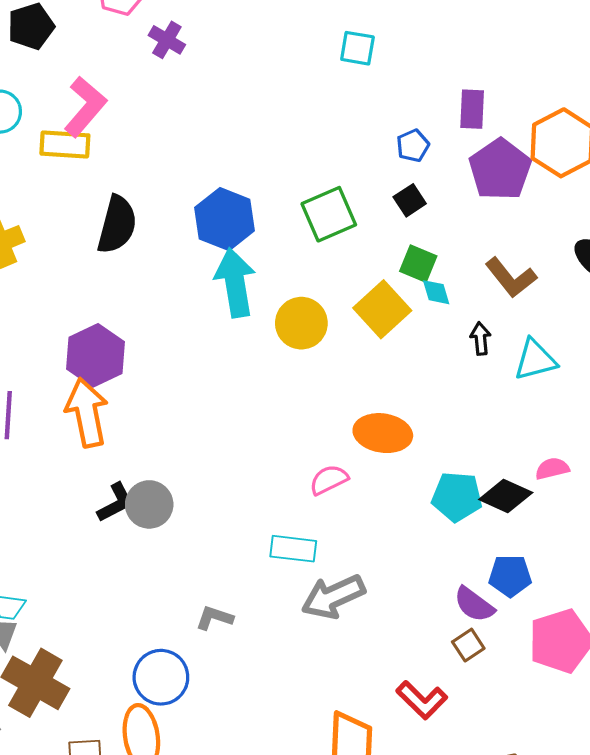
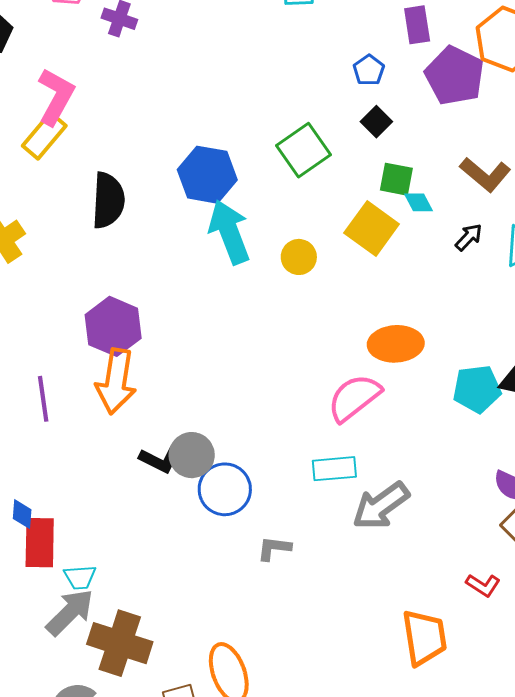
yellow rectangle: (65, 145) -> (44, 136), turned -42
yellow circle: (301, 323) -> (299, 257), size x0.7
black arrow: (480, 339) -> (469, 237), turned 60
orange arrow: (87, 413) -> (116, 381), turned -148
pink semicircle: (329, 480) -> (354, 398), size x1.5
black L-shape: (116, 503) -> (160, 460), turned 66
blue circle: (161, 677) -> (225, 489), moved
red L-shape: (422, 700) -> (483, 585), size x0.7

